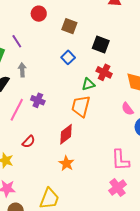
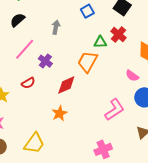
gray arrow: (22, 70) -> (56, 27), moved
purple cross: (38, 100) -> (45, 61), moved
pink semicircle: (127, 109) -> (132, 76), turned -32
pink L-shape: (120, 160) -> (115, 110), moved, turned -135

